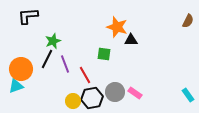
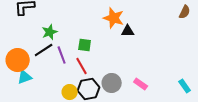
green square: (104, 54) -> (85, 45), moved
black line: (47, 59) -> (44, 50), turned 30
cyan triangle: (16, 86) -> (25, 77), moved
pink rectangle: (135, 93) -> (141, 84), moved

